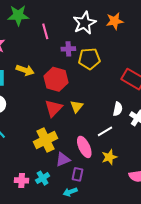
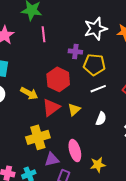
pink line: (45, 31) -> (43, 34), moved
yellow arrow: (25, 70) -> (29, 93), moved
white semicircle: (118, 109) -> (101, 119), moved
white line: (105, 131) -> (98, 89), moved

